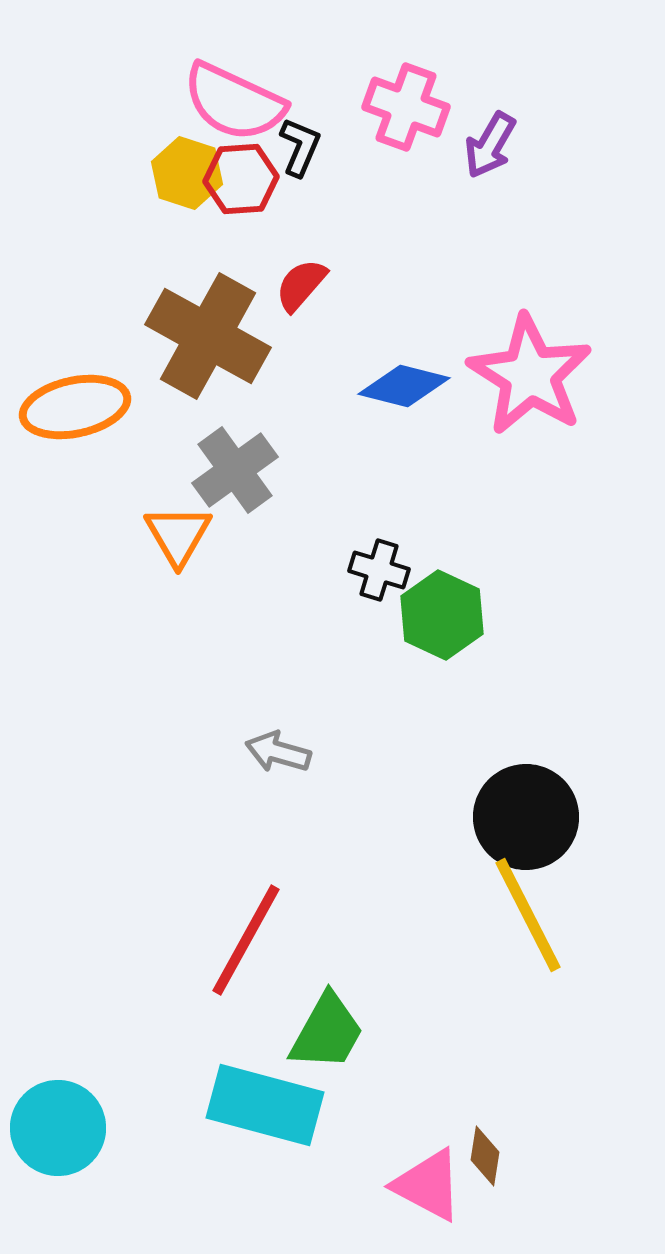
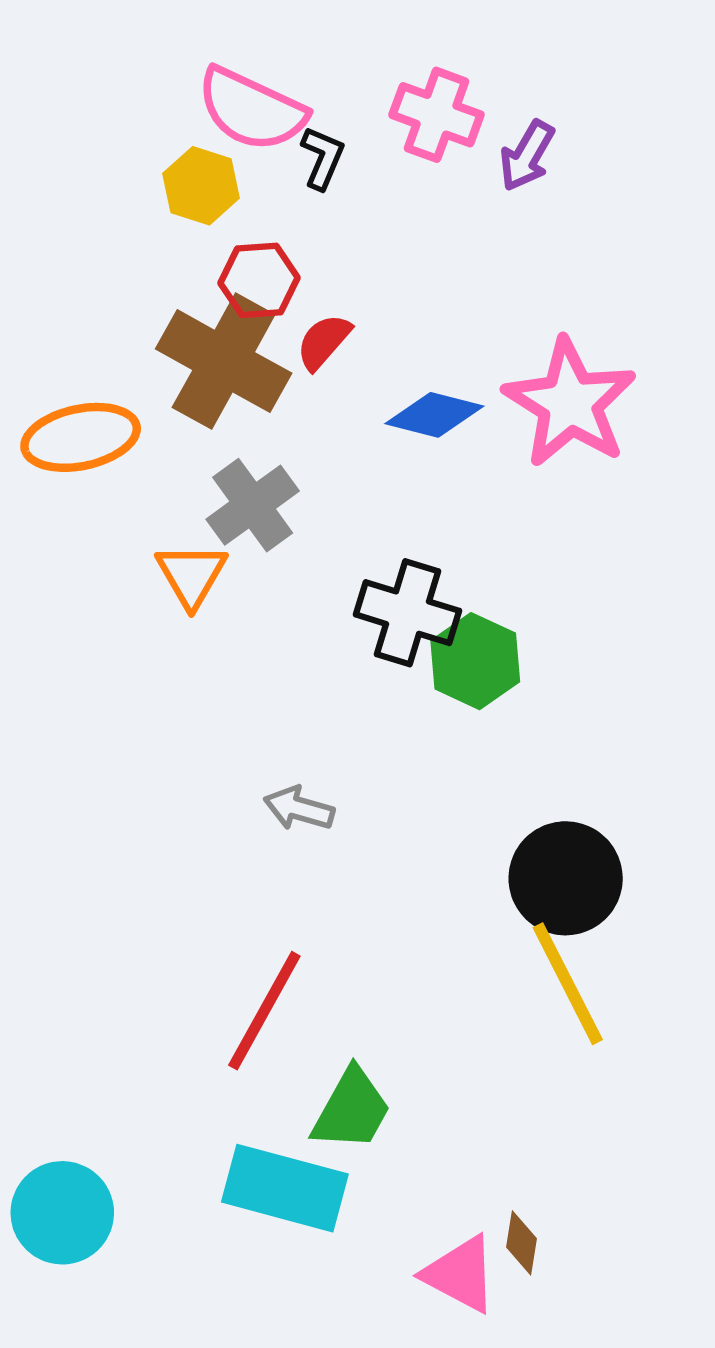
red hexagon: (241, 179) -> (259, 280), moved
red semicircle: (301, 285) -> (324, 342), moved
black cross: (379, 570) -> (408, 613), size x1.6

